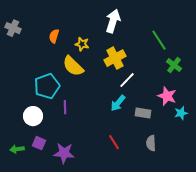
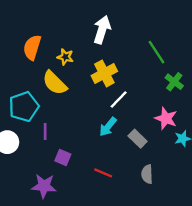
orange semicircle: (54, 36) -> (32, 47), size x1.5
gray rectangle: (143, 113) -> (138, 139), turned 35
red line: (114, 142) -> (103, 173), turned -35
purple square: (39, 143) -> (63, 158), moved

